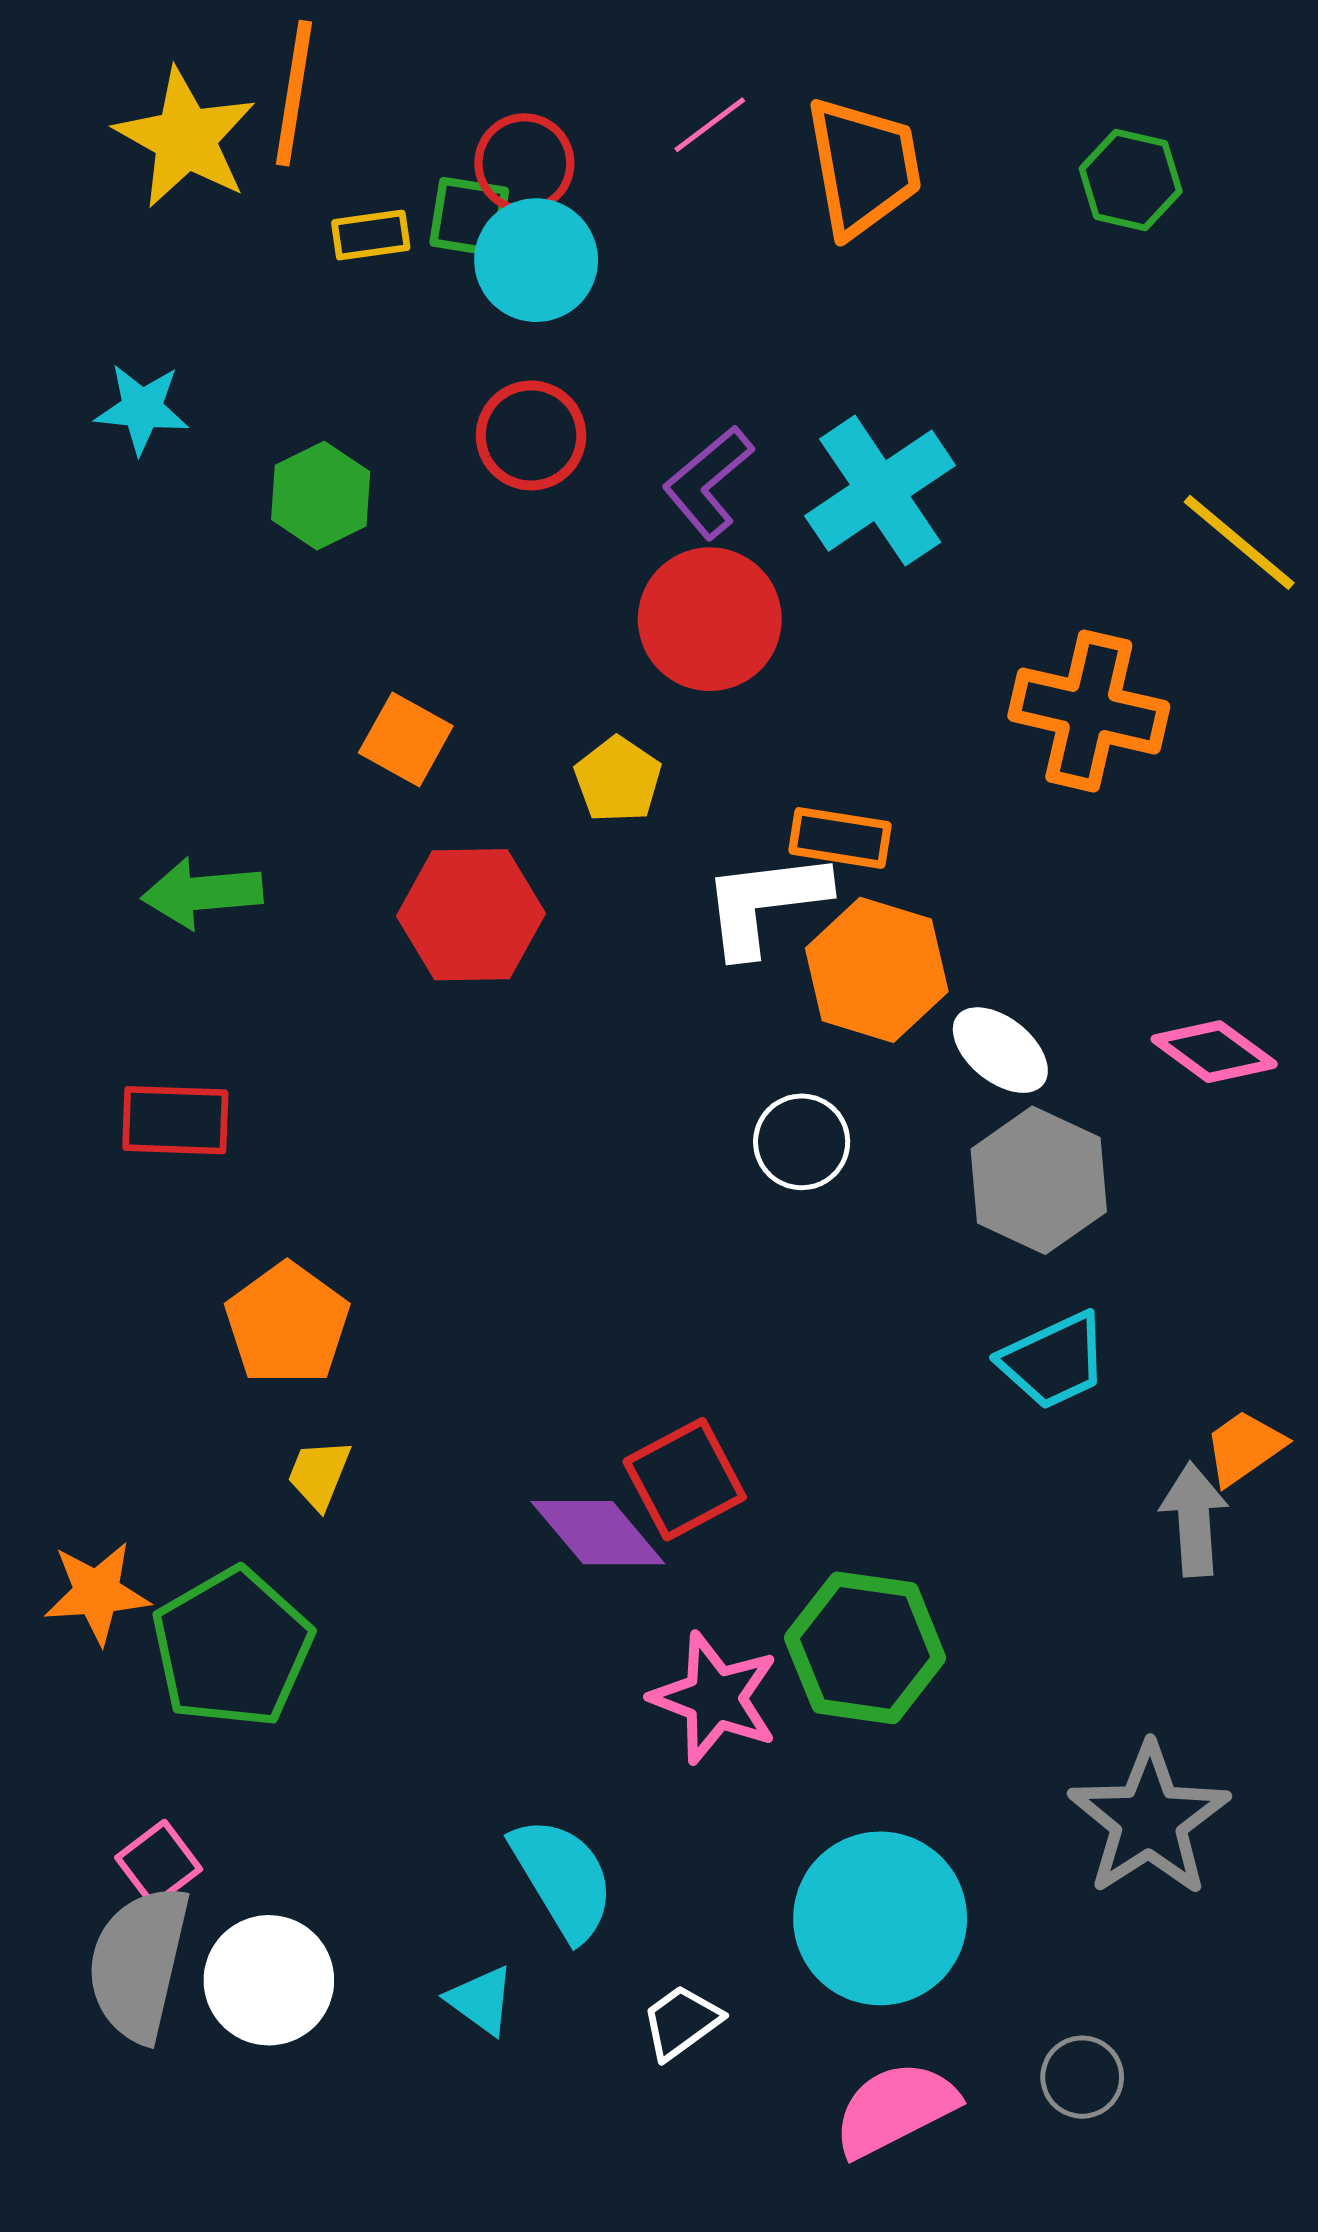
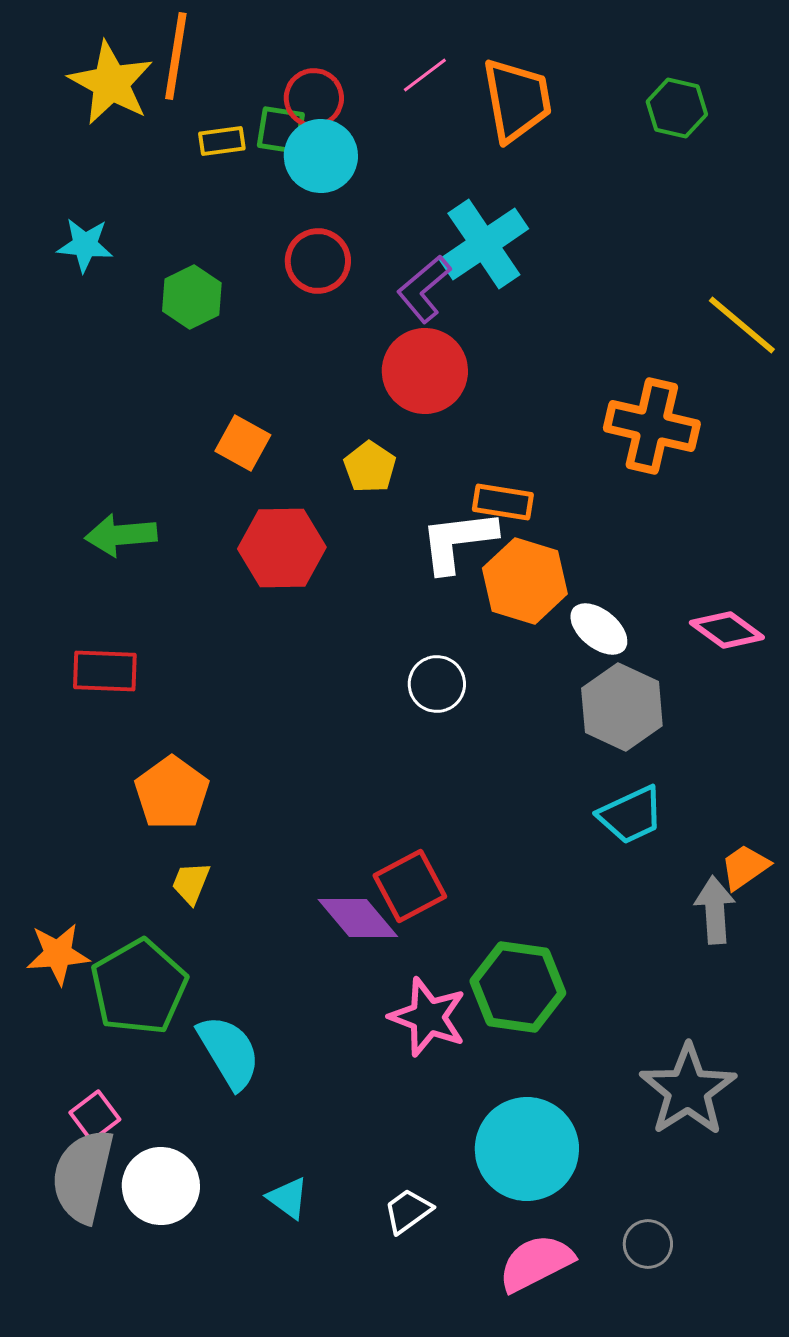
cyan cross: (880, 491) -> (484, 244), moved
white circle: (802, 1142) -> (437, 684), moved
cyan semicircle: (563, 1878) -> (229, 1052), moved

